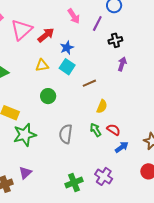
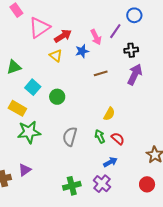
pink arrow: (74, 16) -> (96, 37), moved
purple arrow: (122, 64) -> (135, 74), size x1.5
yellow triangle: (42, 65) -> (56, 56), moved, turned 40
cyan square: (67, 67) -> (33, 87), moved
brown line: (89, 83) -> (101, 73), moved
blue arrow: (122, 147) -> (110, 162), moved

